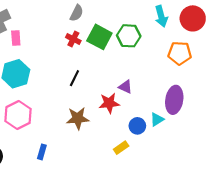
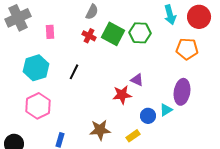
pink rectangle: (16, 38) -> (50, 32), moved
black line: (74, 78) -> (74, 72), moved
brown star: (78, 118) -> (100, 130), moved

